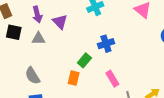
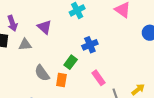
purple arrow: (37, 14) -> (12, 23), moved
gray semicircle: (32, 76) -> (42, 73), moved

